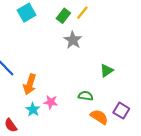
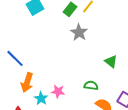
green triangle: (107, 71) -> (111, 61), turned -48
orange arrow: (30, 84) -> (27, 82), moved

